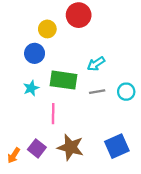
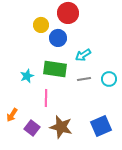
blue circle: (35, 53) -> (58, 38), moved
orange arrow: (14, 155) -> (12, 115), moved

